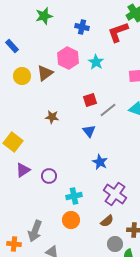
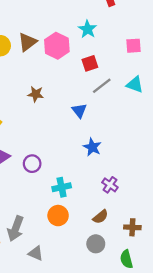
pink hexagon: (68, 58) -> (57, 46), moved
red square: (90, 100) -> (90, 63), moved
purple cross: (115, 194) -> (110, 185), size x0.6
gray circle: (115, 244) -> (96, 244), moved

